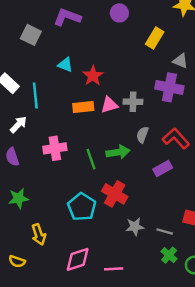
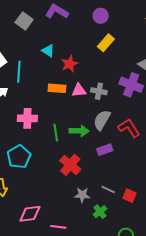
yellow rectangle: (155, 38) -> (106, 43), moved
gray semicircle: (142, 135) -> (102, 120), size x1.5
purple rectangle: (163, 169) -> (105, 150), moved
cyan pentagon: (82, 207) -> (19, 157), moved
gray line: (165, 232) -> (108, 190), moved
green cross: (169, 255) -> (100, 212), moved

